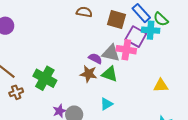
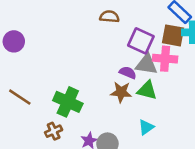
brown square: (117, 20) -> (173, 35), moved
purple square: (136, 37) -> (141, 41), moved
brown cross: (16, 92) -> (54, 131), moved

